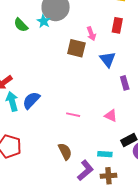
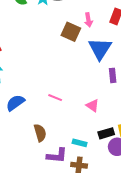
blue triangle: (108, 59) -> (100, 49), size x1.4
blue semicircle: (31, 100) -> (15, 103), moved
purple L-shape: (85, 170) -> (57, 156), turned 35

